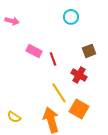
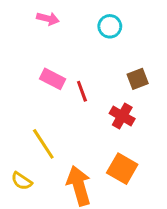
pink arrow: (12, 21) -> (48, 19), moved
yellow line: (59, 93) -> (43, 144), moved

